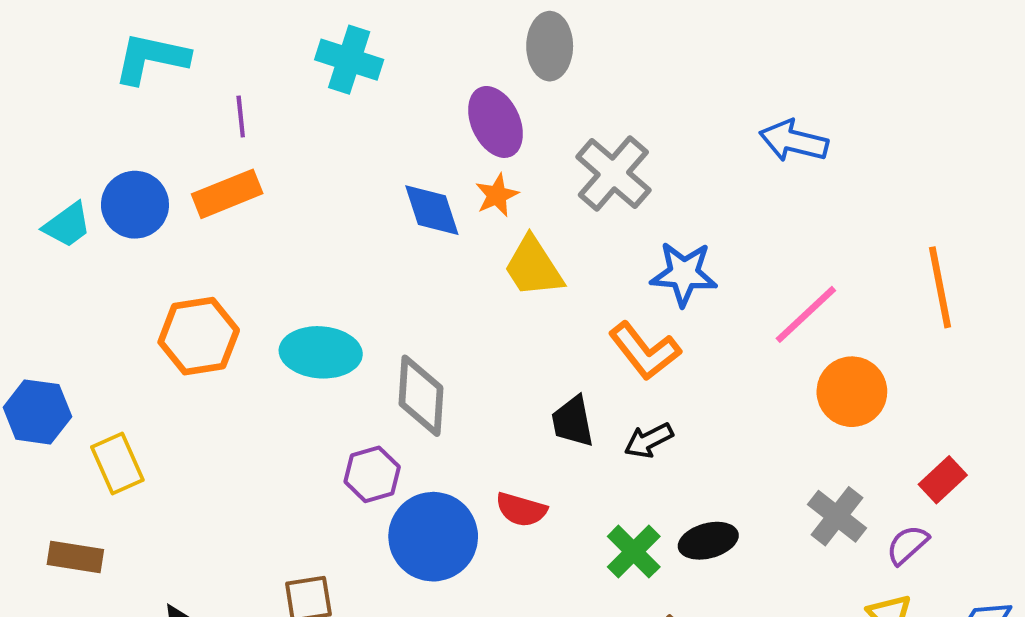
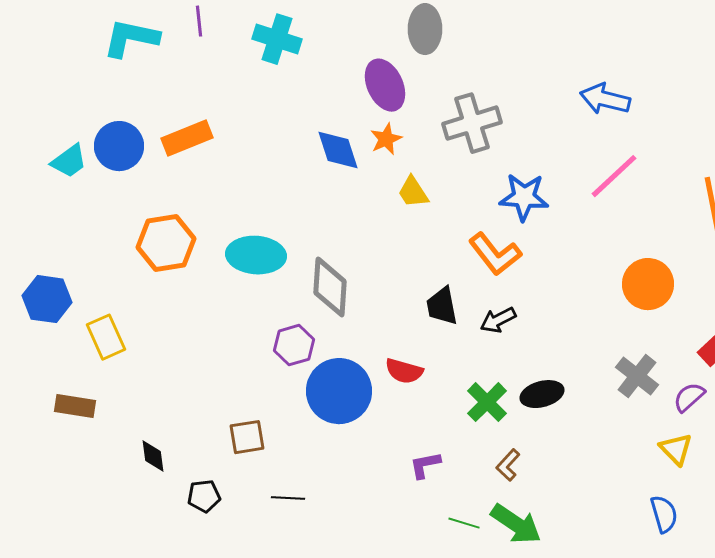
purple line: (241, 117) -> (199, 21), moved
gray cross: (613, 173) -> (472, 123), turned 32
yellow trapezoid: (533, 267) -> (413, 192), size x0.7
pink line: (806, 314) -> (614, 176), moved

